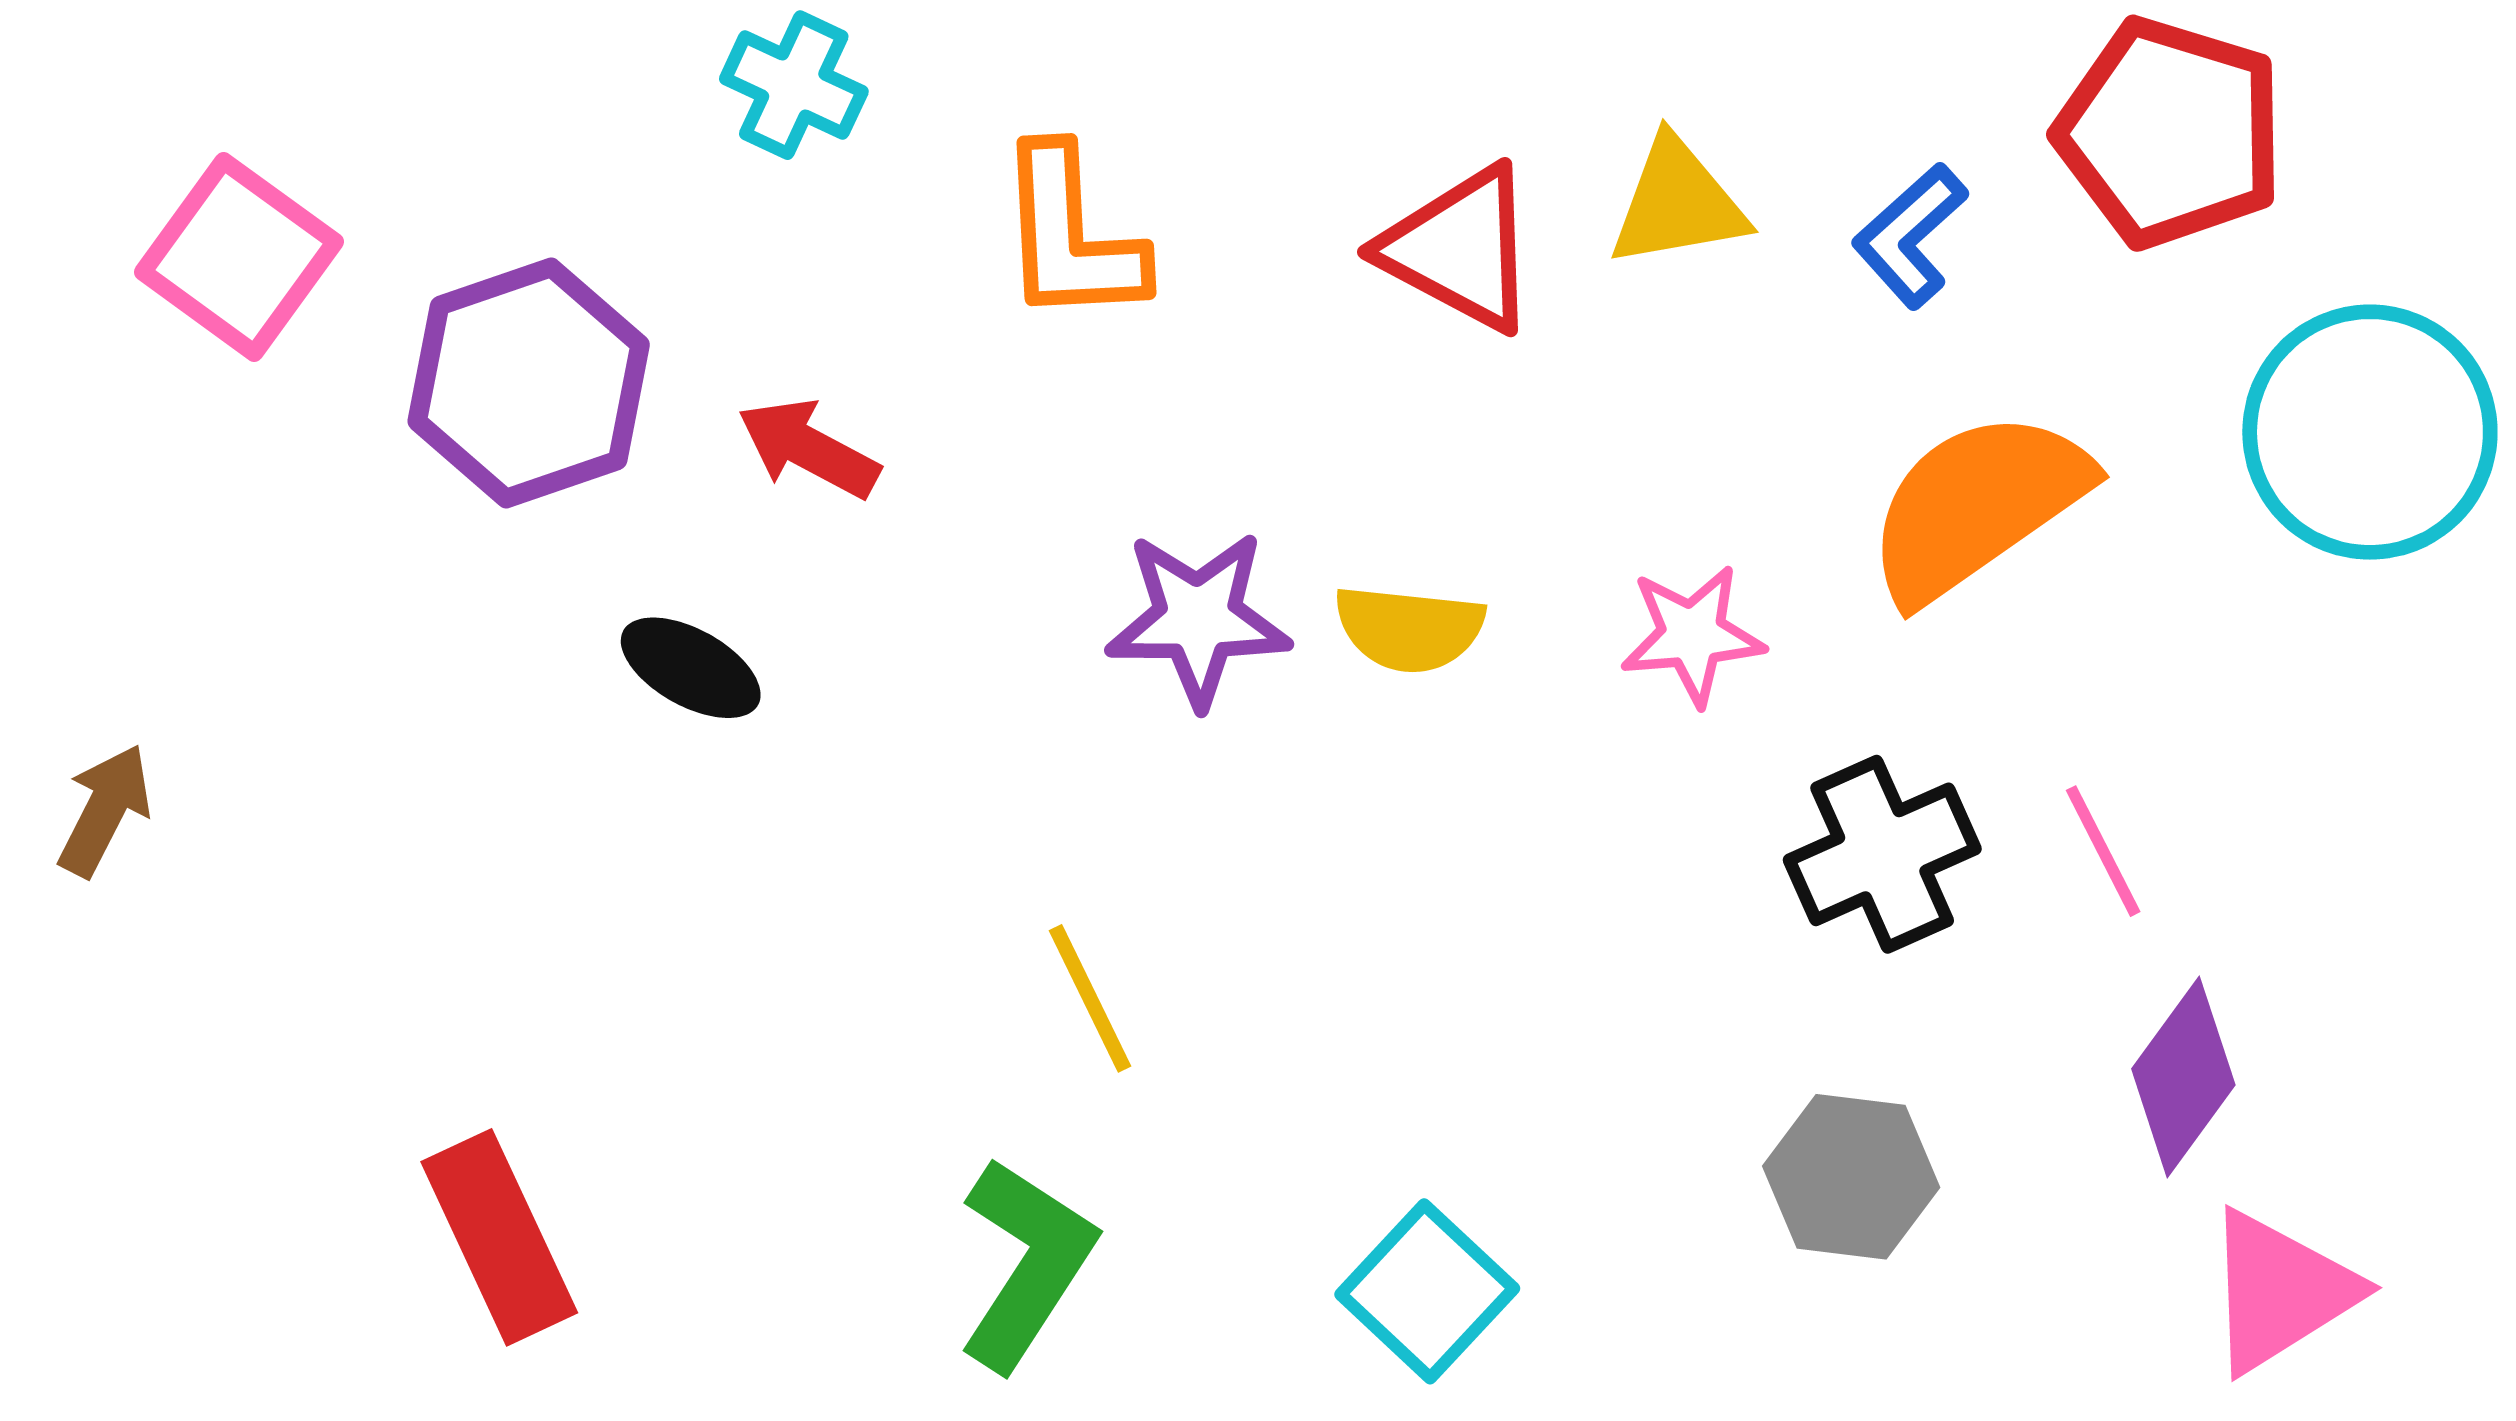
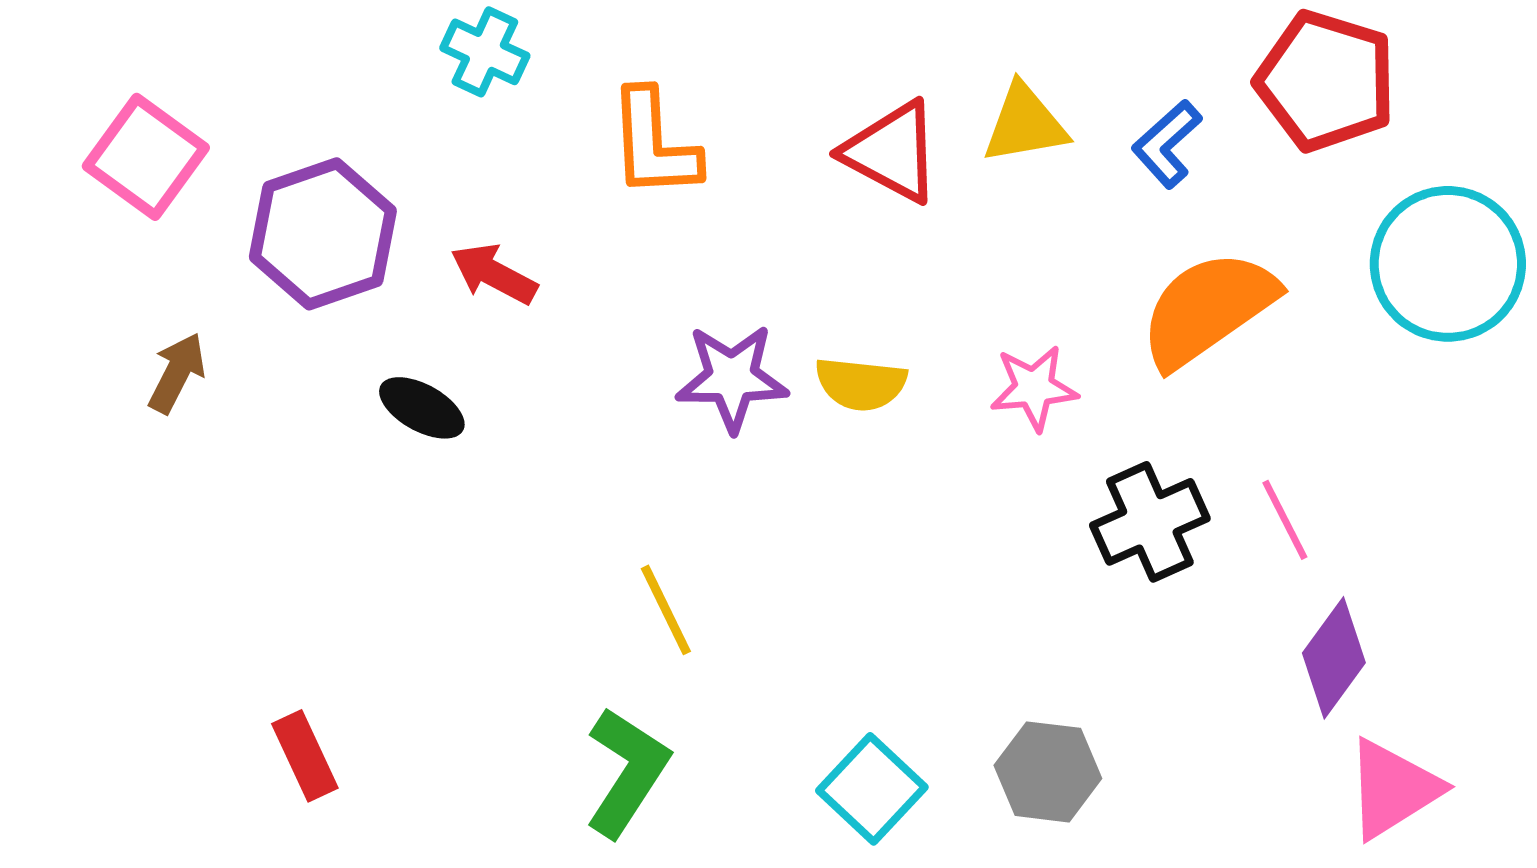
brown arrow: (105, 810) -> (177, 373), moved
gray hexagon: (1851, 1177) -> (1048, 772), moved
red rectangle: (499, 1237) -> (305, 756), size x0.7

